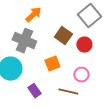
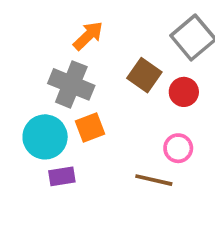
orange square: (52, 64) -> (90, 128), moved
purple rectangle: (34, 91) -> (62, 176), moved, turned -64

